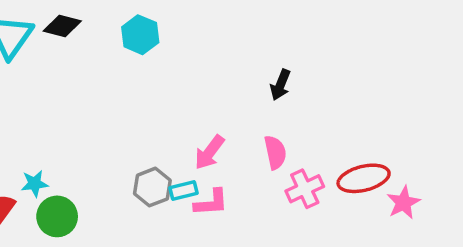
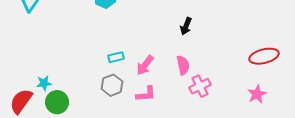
red ellipse: (364, 178) -> (264, 56), moved
cyan rectangle: (183, 190) -> (116, 57), moved

